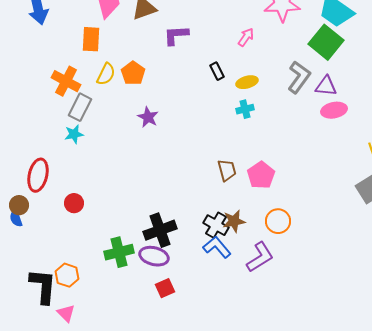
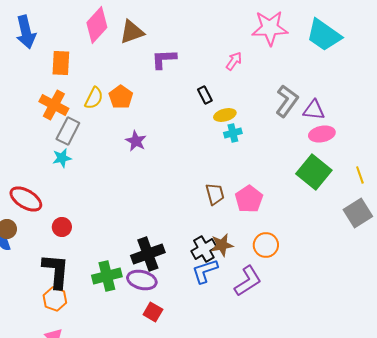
orange rectangle: (91, 39) -> (61, 63), moved
green square: (326, 42) -> (314, 172), moved
yellow ellipse: (247, 82) -> (225, 115), moved
red ellipse: (38, 175) -> (26, 199), turned -72
black cross: (216, 225) -> (204, 249), turned 30
blue L-shape: (217, 247) -> (205, 271), turned -68
black L-shape: (43, 286) -> (56, 271), moved
red square: (165, 288) -> (153, 312), turned -36

